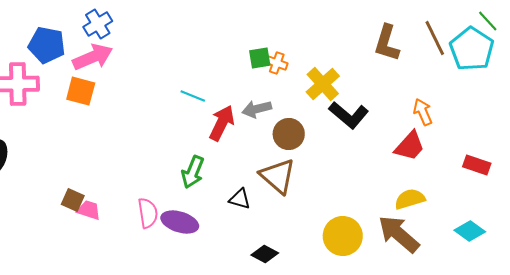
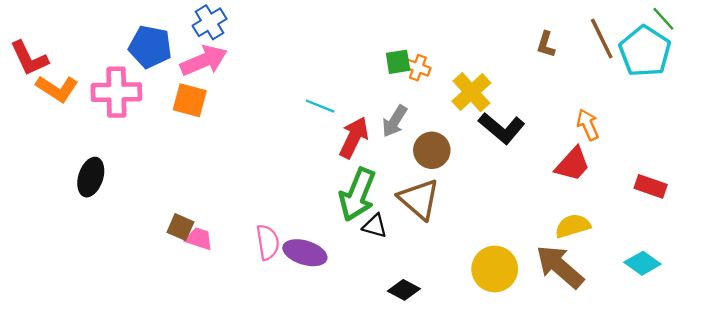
brown L-shape: (387, 43) -> (546, 44), size x0.6
gray arrow: (257, 109) -> (395, 121), turned -44
green arrow: (193, 172) -> (357, 195), moved, size x1.4

